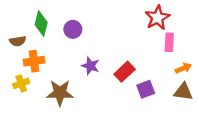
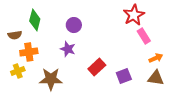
purple circle: (73, 29) -> (74, 25), moved
pink rectangle: (169, 42) -> (144, 36), turned -35
purple star: (90, 66) -> (68, 49), moved
red rectangle: (125, 72) -> (97, 67), moved

